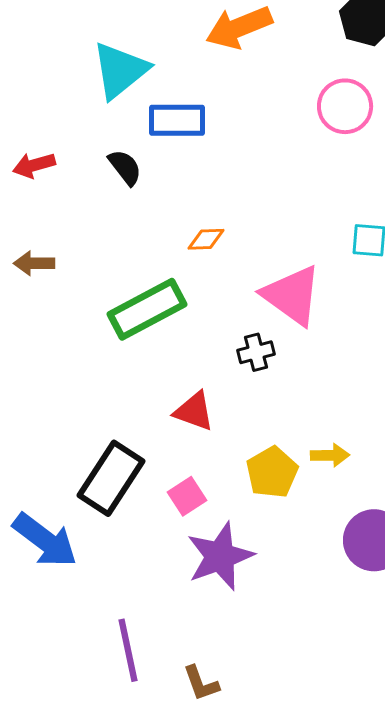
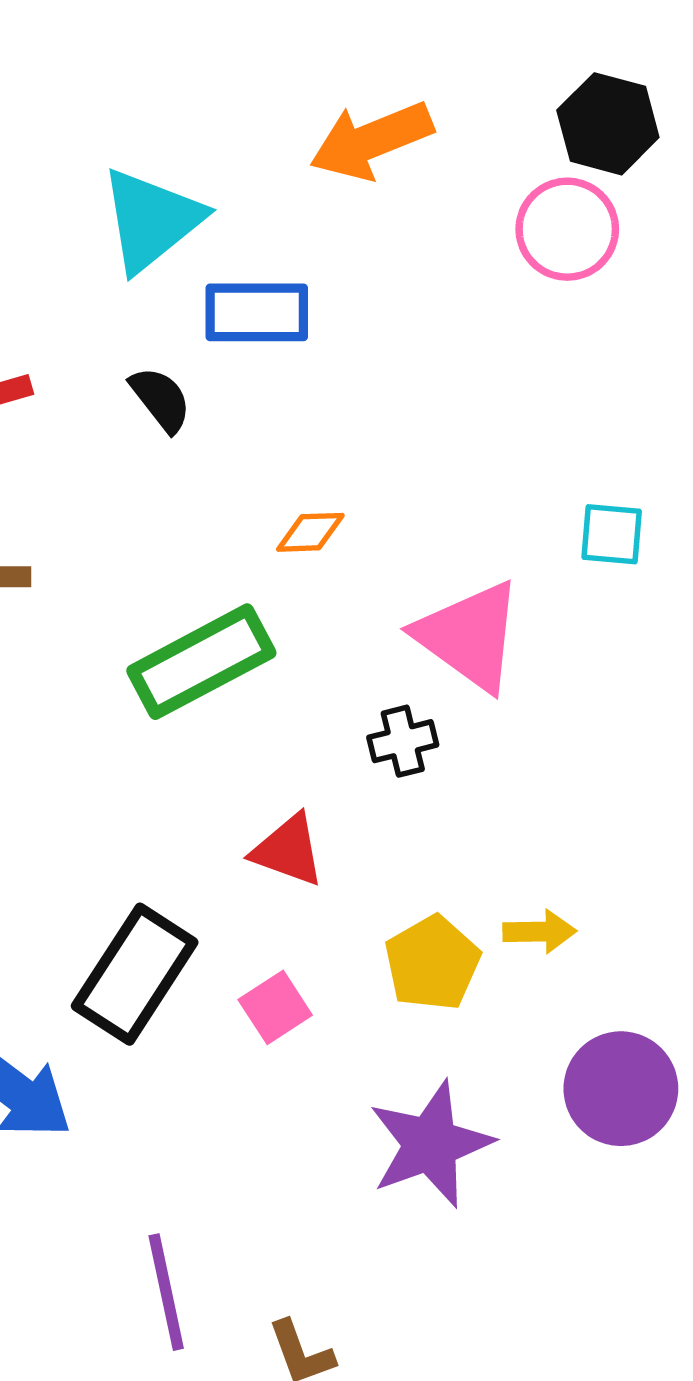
pink circle: (345, 106) -> (567, 229), moved
purple star: (220, 556) -> (430, 1144), moved

